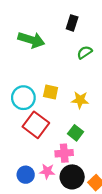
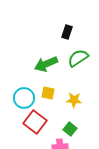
green arrow: (31, 40) -> (46, 64), moved, turned 140
green semicircle: (85, 52) -> (78, 58), size x1.5

